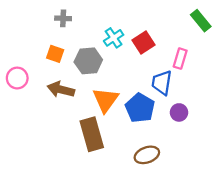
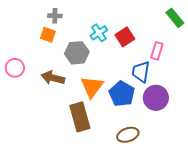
orange square: (55, 54) -> (48, 35), moved
purple circle: (179, 112) -> (156, 98), size x1.6

